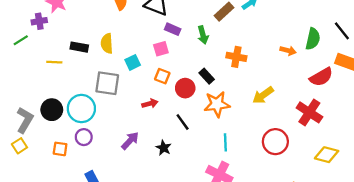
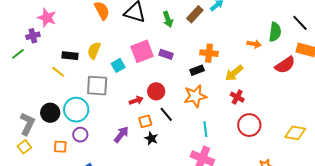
purple rectangle: (173, 29) -> (166, 54), moved
green arrow: (203, 35) -> (168, 19), moved
yellow semicircle: (107, 43) -> (94, 51), turned 30
pink square: (161, 49) -> (142, 51), size x1.6
yellow line: (54, 62) -> (58, 72), moved, turned 40
orange square: (162, 76) -> (145, 121), moved, turned -32
black rectangle: (207, 76) -> (197, 70), moved, turned -64
red circle: (185, 88) -> (156, 91), moved
yellow arrow: (263, 95) -> (234, 73), moved
red cross: (309, 112) -> (237, 97), moved, size x0.6

